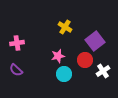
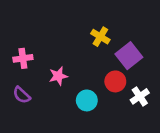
yellow cross: (65, 27) -> (100, 37), moved
pink star: (58, 56) -> (58, 76), moved

